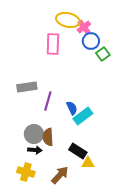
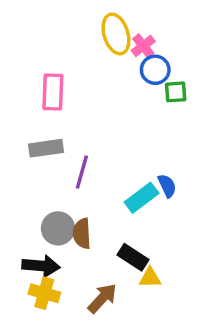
yellow ellipse: (68, 20) -> (116, 34), turned 60
pink rectangle: (53, 44) -> (53, 92), moved
green square: (103, 54) -> (176, 92), turned 32
blue semicircle: (72, 108) -> (167, 186), moved
black arrow: (35, 150) -> (41, 266), moved, size x1.5

